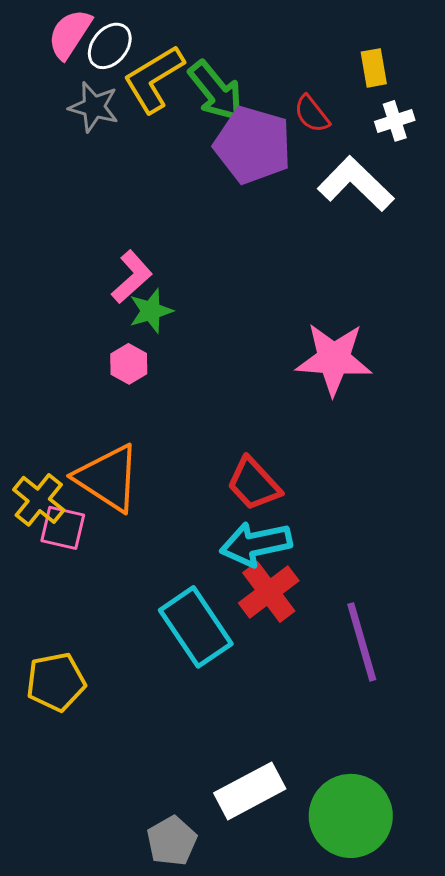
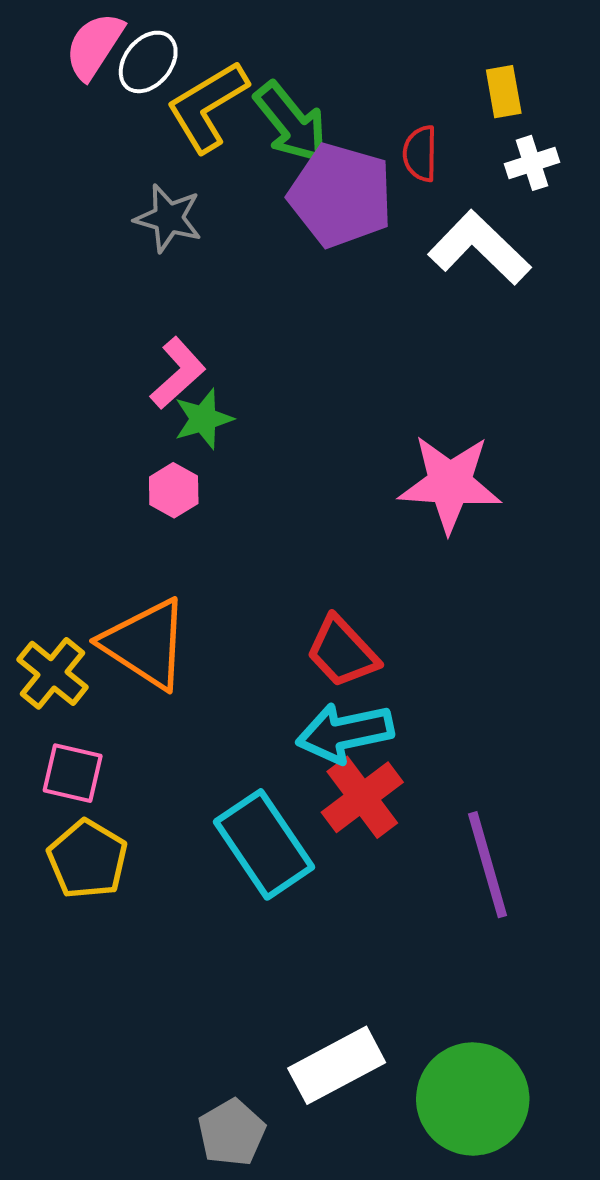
gray star: (94, 107) -> (168, 218), moved
red semicircle: (312, 114) -> (420, 154), turned 39
pink square: (63, 528) -> (73, 773), moved
yellow pentagon: (56, 682) -> (88, 859), moved, turned -30

